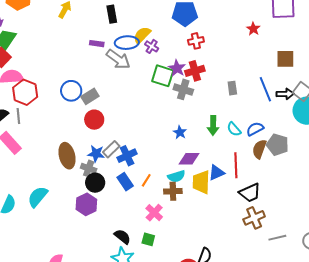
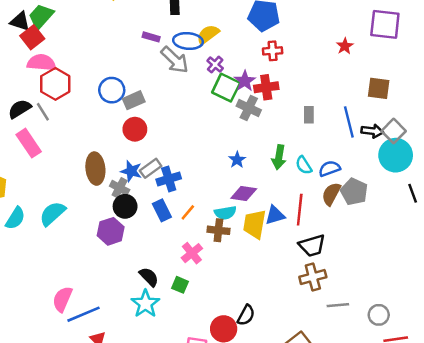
purple cross: (152, 46) -> (215, 65), moved
gray line: (18, 116) -> (43, 112), turned -35

